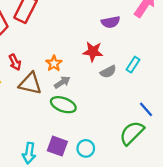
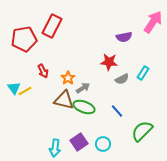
orange star: (54, 63) -> (68, 78), moved
brown triangle: (30, 83) -> (64, 100), moved
blue line: (146, 109) -> (117, 111), moved
purple square: (57, 146) -> (79, 142), turned 36

